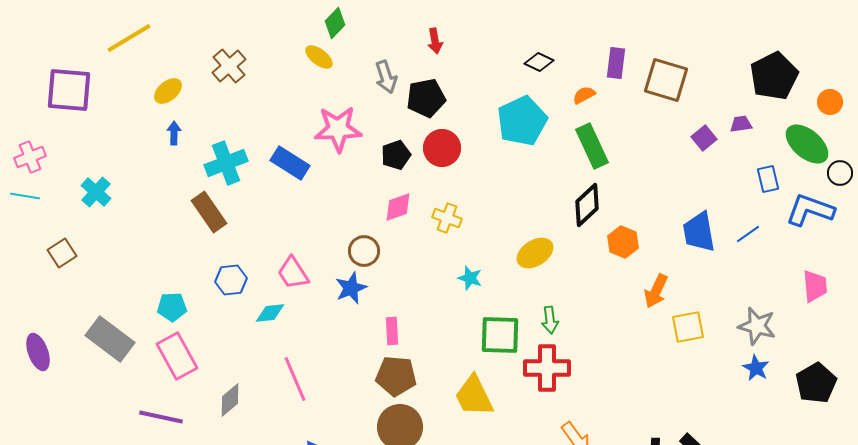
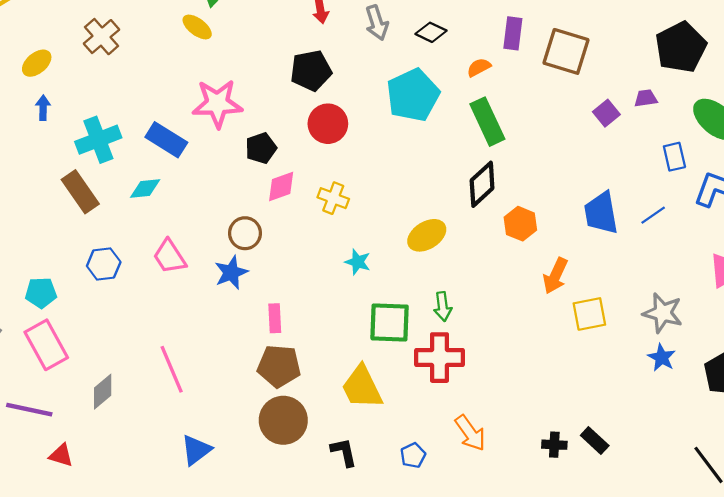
gray arrow: (386, 77) -> (377, 23), moved
black pentagon: (396, 155) -> (261, 148), moved
cyan diamond: (270, 313) -> (145, 189), moved

